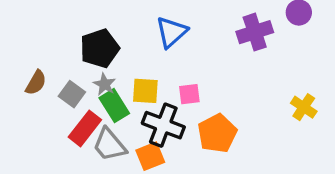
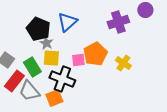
black pentagon: (100, 48) -> (38, 29), moved, turned -30
gray star: (105, 84) -> (46, 43), moved
yellow cross: (304, 107) -> (123, 63), moved
orange pentagon: (217, 133) -> (95, 54), moved

